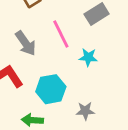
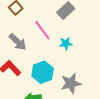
gray star: (85, 111) -> (71, 83), size x1.5

